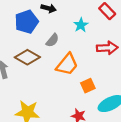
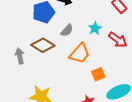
cyan star: (81, 25) -> (95, 28), moved
red arrow: (107, 48) -> (118, 40), turned 36

